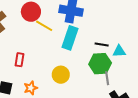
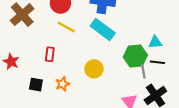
yellow line: (44, 26) -> (66, 27), moved
cyan rectangle: (70, 38) -> (103, 30), turned -70
black line: (102, 45) -> (157, 62), moved

